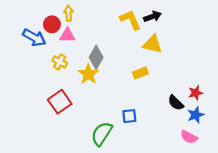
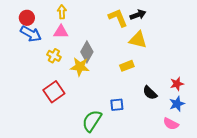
red circle: (52, 24) -> (27, 18), moved
yellow star: (88, 74) -> (80, 67), turned -30
black semicircle: (176, 103) -> (150, 93), moved

